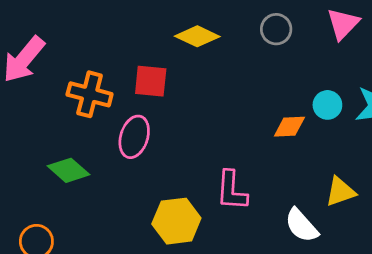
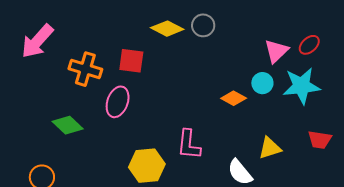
pink triangle: (343, 24) -> (276, 51), moved
gray circle: (276, 29) -> (203, 25), moved
orange diamond: (289, 127) -> (234, 98), turned 30

